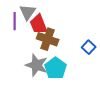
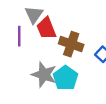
purple line: (15, 21) -> (19, 36), moved
brown cross: (48, 39) -> (71, 44), moved

